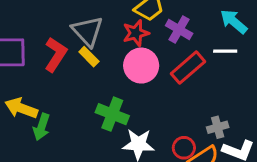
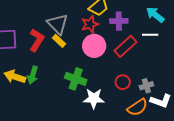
purple cross: (179, 29) -> (119, 21), turned -30
green arrow: (42, 127) -> (33, 75), moved
red circle: (184, 148) -> (123, 82), moved

